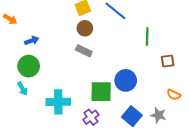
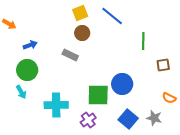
gray rectangle: (84, 51) -> (70, 55), moved

